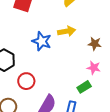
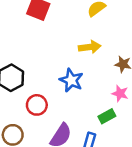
blue star: (42, 41) -> (71, 80), moved

